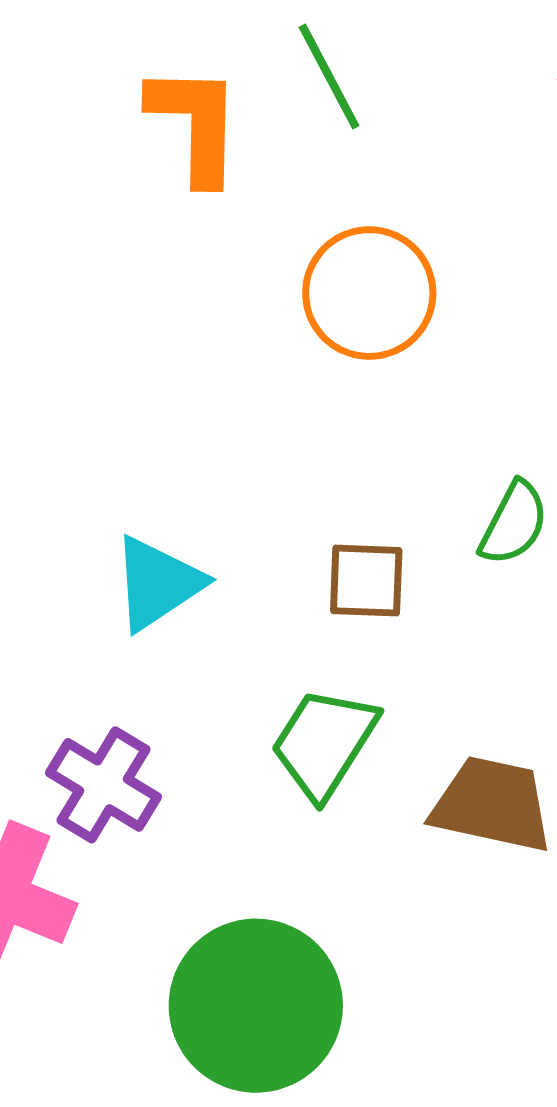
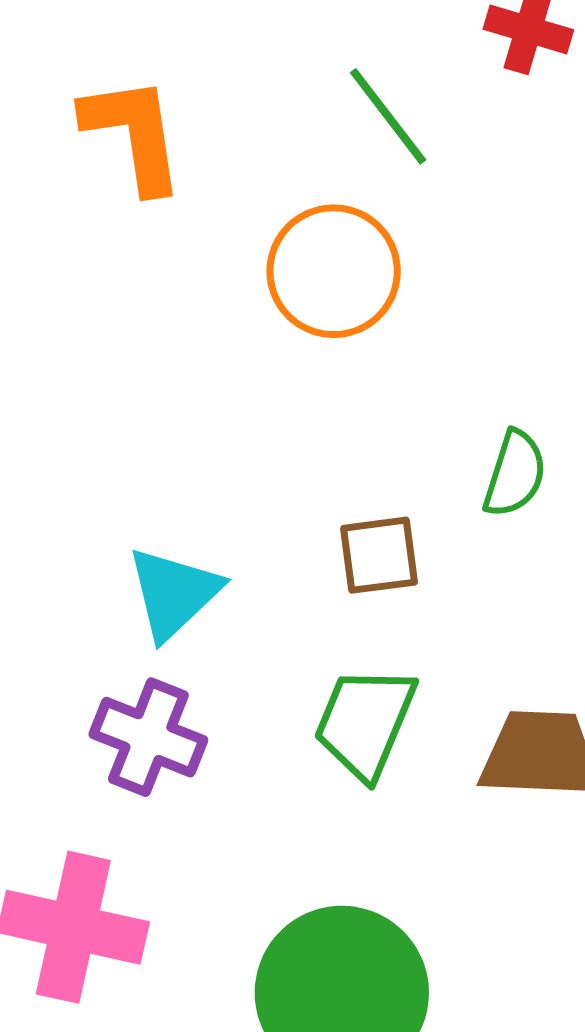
green line: (329, 77) -> (388, 116), moved
purple cross: (104, 785) -> (148, 737), moved

